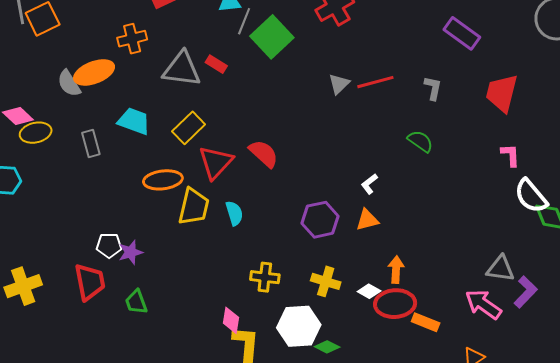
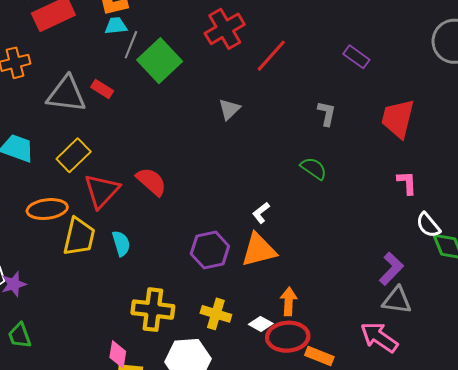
purple rectangle: (462, 33) -> (356, 57), size x0.7
red line: (375, 82) -> (271, 56), moved, turned -33
white semicircle: (531, 196) -> (428, 225), size x0.7
orange triangle: (367, 220) -> (259, 250), size x1.5
yellow cross: (265, 277) -> (153, 310), size x1.4
purple L-shape: (526, 292) -> (391, 269), moved

